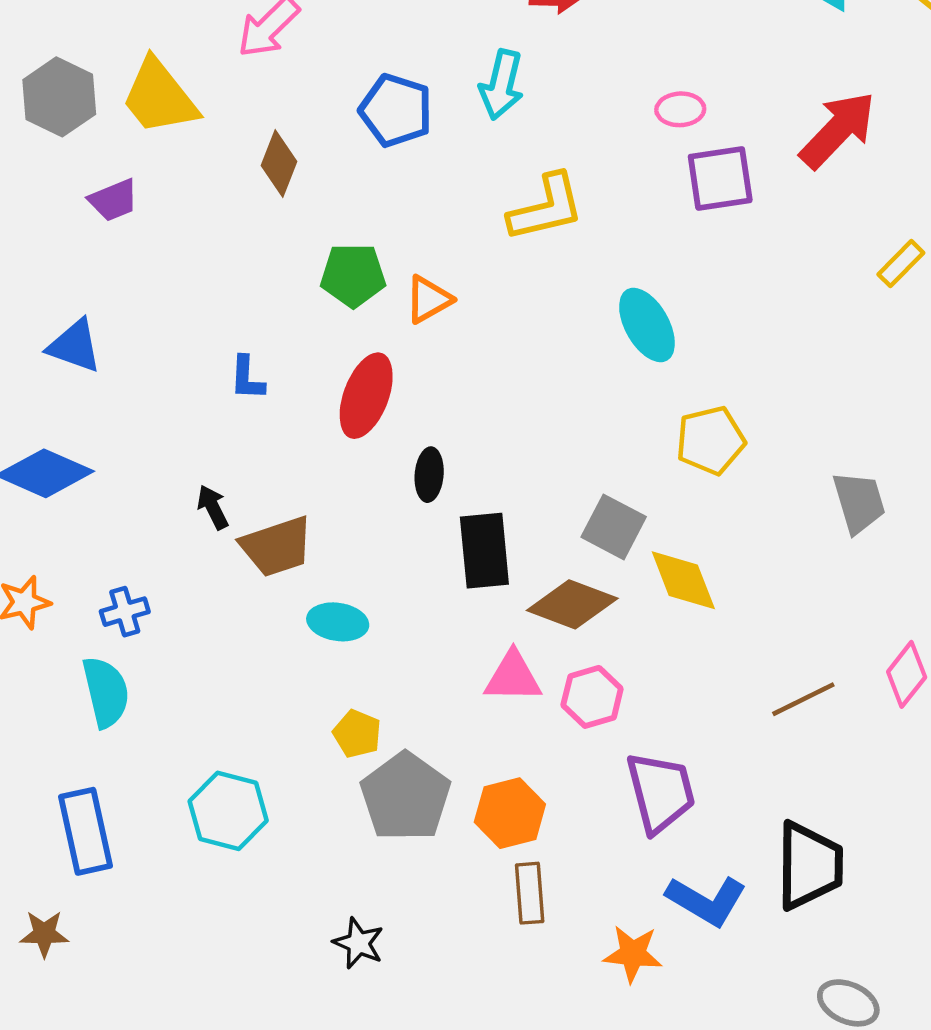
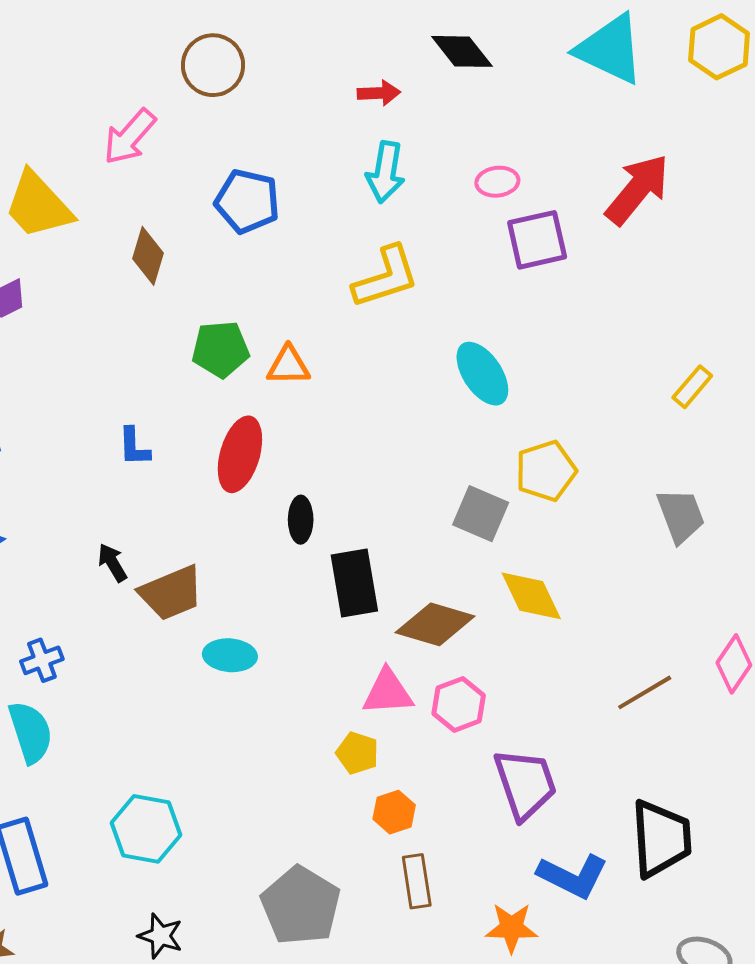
cyan arrow: (501, 85) -> (385, 172), moved
yellow rectangle: (901, 264) -> (692, 387), moved
orange triangle: (428, 299) -> (288, 366), turned 33
gray square: (614, 527) -> (481, 514), moved
yellow pentagon: (357, 734) -> (357, 753), moved
gray pentagon: (405, 797) -> (301, 906), moved
orange hexagon: (510, 813) -> (394, 812), size x0.7
black star: (358, 943) -> (160, 936), moved

